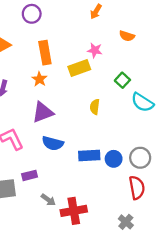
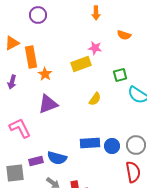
orange arrow: (96, 12) -> (96, 13), turned -32
orange rectangle: (45, 53) -> (31, 57), moved
green square: (122, 80) -> (120, 75), turned 32
yellow semicircle: (95, 107) -> (95, 99), turned -152
blue semicircle: (53, 143) -> (57, 158), moved

